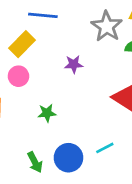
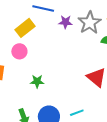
purple star: (74, 64) -> (65, 22), moved

